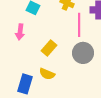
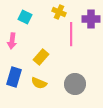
gray circle: (83, 53) -> (75, 84), moved
blue rectangle: (25, 84) -> (14, 77), moved

